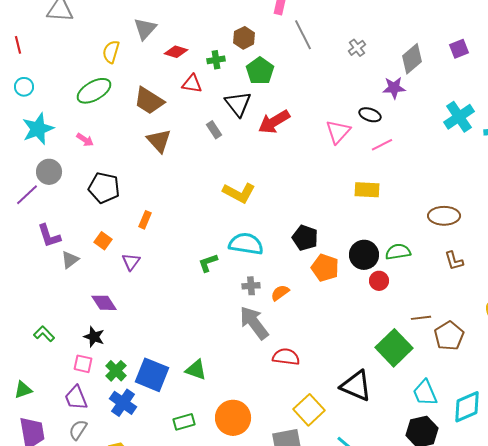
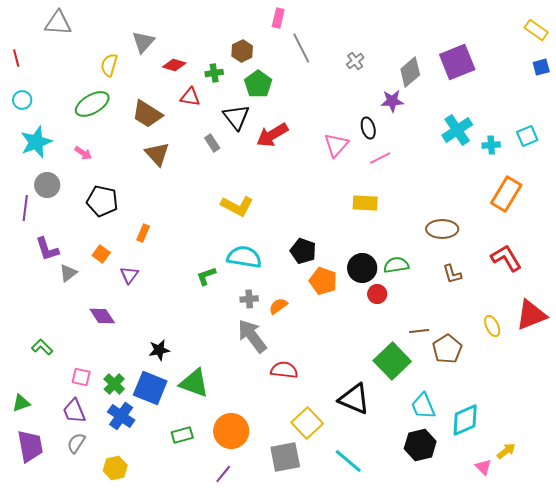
purple square: (459, 49) -> (457, 62), size x1.8
black ellipse: (370, 115) -> (368, 128), turned 55
purple line: (27, 195) -> (25, 208), turned -40
black star: (94, 337) -> (159, 350), moved, turned -30
green triangle: (196, 370) -> (194, 383), size x1.4

